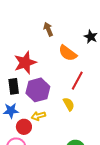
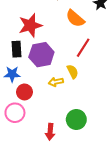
yellow arrow: (38, 116) -> (56, 82), moved

